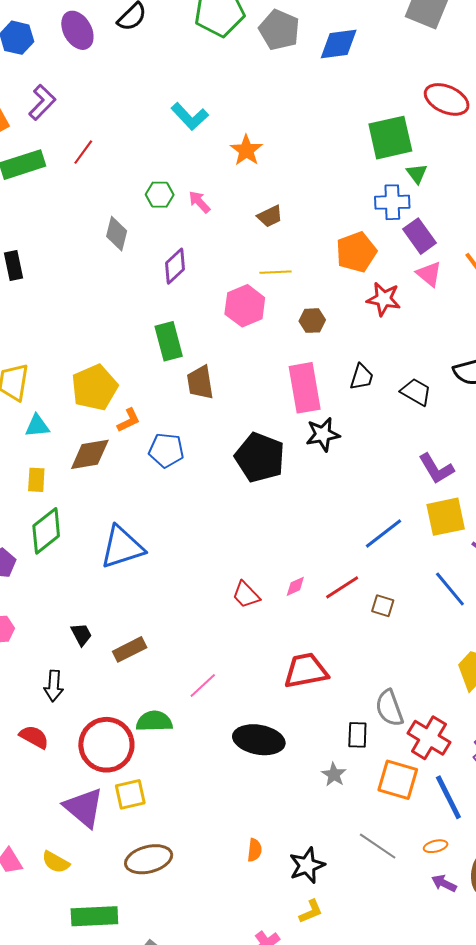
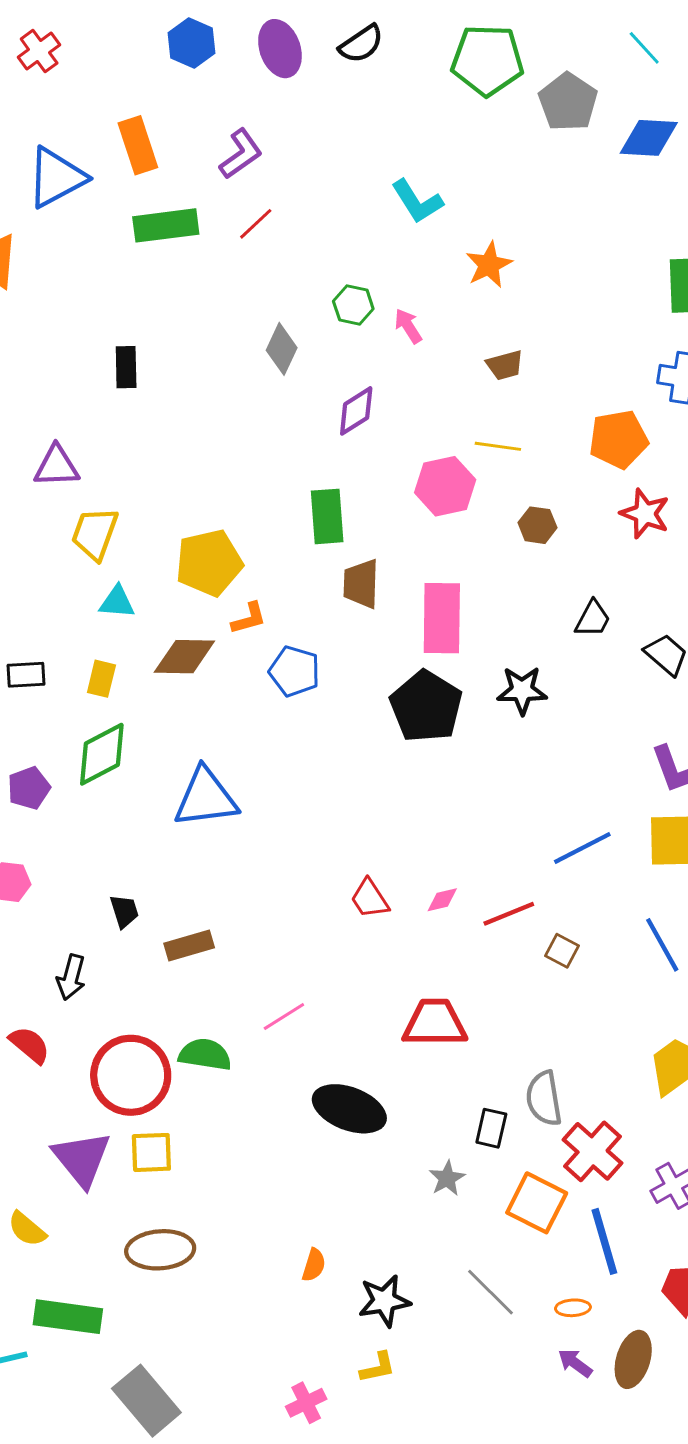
purple L-shape: (42, 102) -> (241, 154), moved
pink rectangle: (305, 388) -> (442, 618), moved

